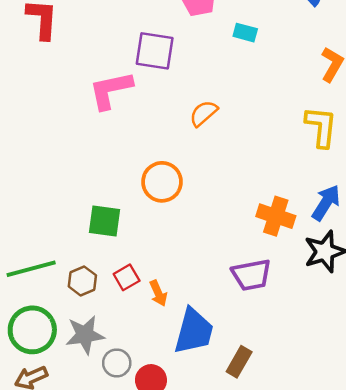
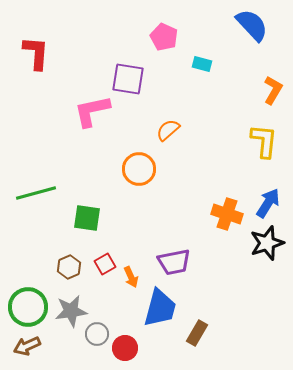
orange circle: (162, 182) -> (139, 169), moved
green line: (31, 269) -> (36, 193), moved
purple trapezoid: (251, 275) -> (174, 262), moved

